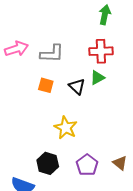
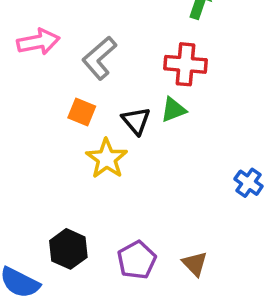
gray L-shape: (52, 54) -> (99, 58), turned 130
yellow star: (66, 128) -> (107, 159), moved

